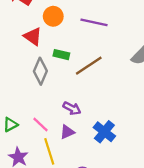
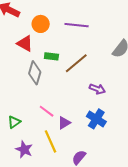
purple arrow: (72, 108) -> (97, 89), moved
pink line: (41, 125) -> (47, 111), moved

